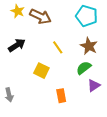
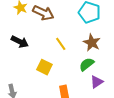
black arrow: (17, 45) -> (20, 42), turned 60

